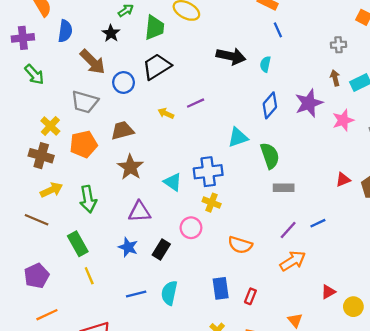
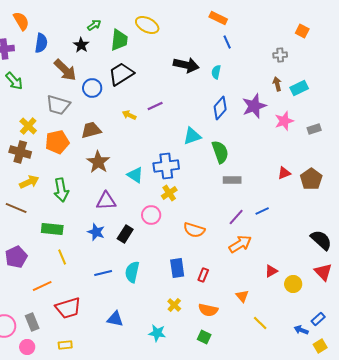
yellow cross: (212, 203) -> (169, 193), turned 35
green rectangle: (78, 244) -> (52, 229), turned -55
orange line: (47, 315) -> (42, 286), moved

